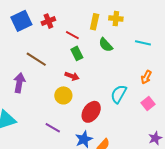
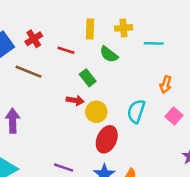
yellow cross: (116, 19) -> (123, 28), moved
green rectangle: (77, 53) -> (88, 78), moved
brown line: (36, 59) -> (29, 72), moved
yellow circle: (63, 95) -> (96, 112), moved

